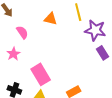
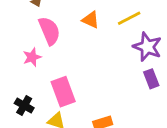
yellow line: (78, 12) -> (129, 18), turned 66
pink semicircle: (22, 32) -> (49, 31), size x1.5

